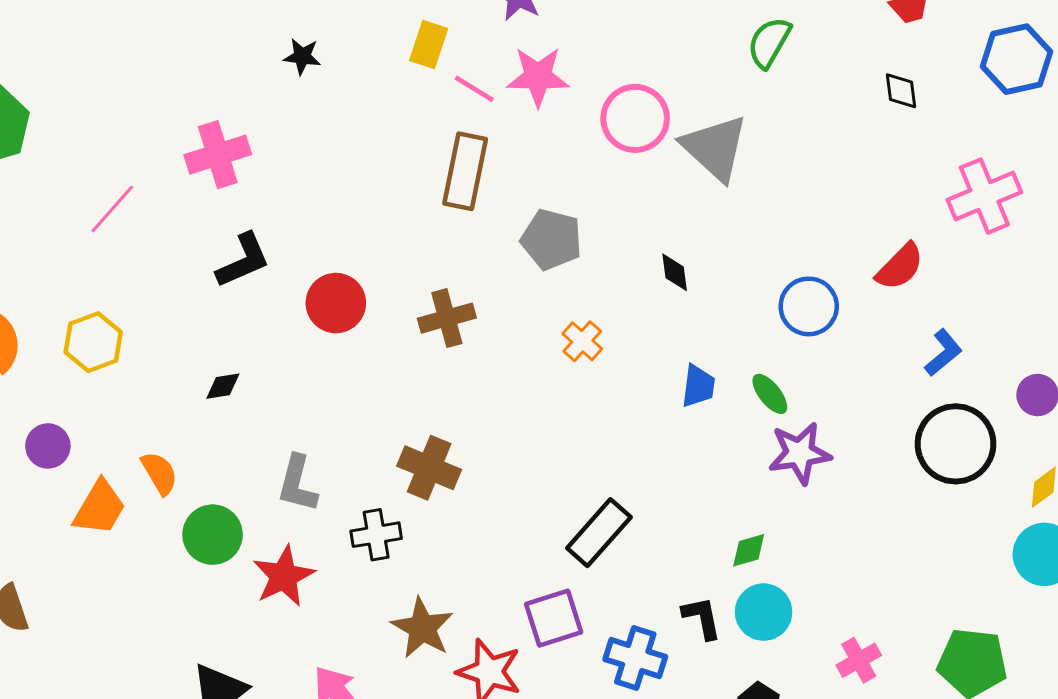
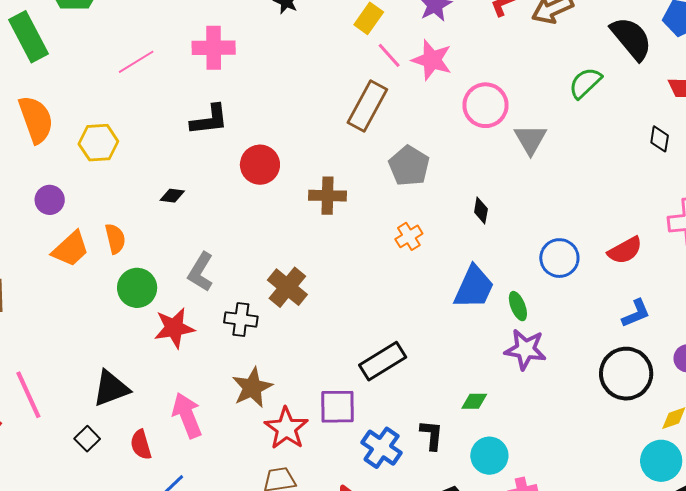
gray triangle: (715, 148) -> (530, 139), size x0.7
blue trapezoid: (698, 386) -> (474, 287), size x1.6
cyan circle: (764, 612) -> (489, 456), moved

